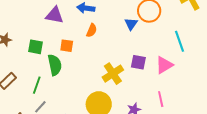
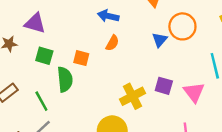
purple triangle: (55, 15) -> (35, 23), moved
pink triangle: (164, 65) -> (194, 92), turned -42
green line: (37, 85) -> (41, 101), turned -54

